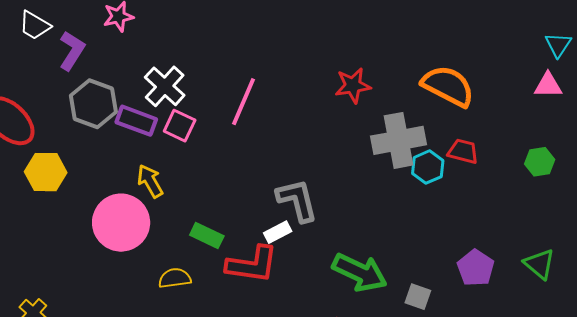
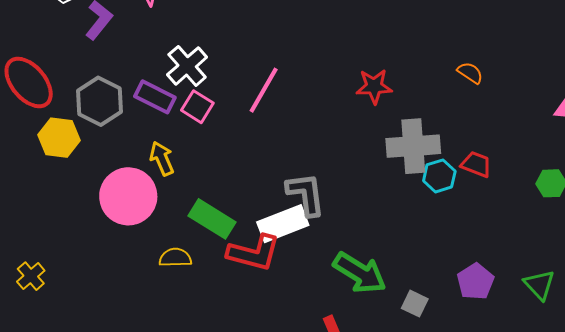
orange semicircle: (448, 86) -> (470, 73), moved, size x0.5
gray hexagon: (93, 104) -> (100, 101), moved
white rectangle: (278, 232) -> (283, 224), size x1.8
green rectangle: (207, 236) -> (212, 219), size x1.4

